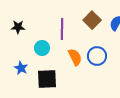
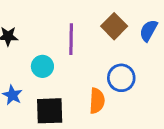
orange semicircle: (75, 57) -> (97, 101), moved, turned 30

